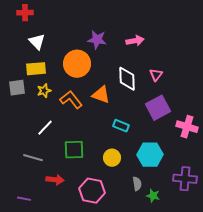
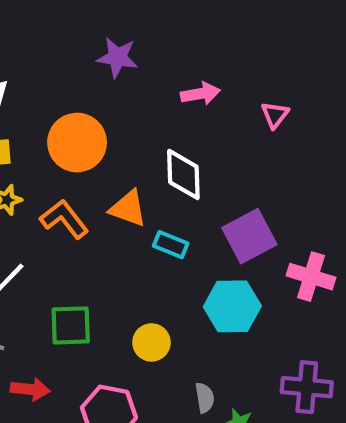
purple star: (97, 40) -> (117, 57), moved
pink triangle: (156, 75) -> (275, 115), moved
cyan rectangle: (121, 126) -> (171, 245), moved
cyan hexagon: (150, 155) -> (232, 306), moved

